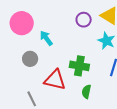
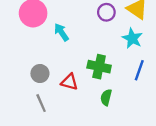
gray circle: (30, 59) -> (40, 74), moved
red triangle: (55, 80) -> (69, 82), size x0.7

